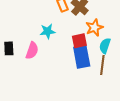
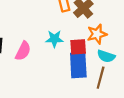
cyan star: (48, 31) -> (54, 39), moved
cyan semicircle: (105, 46) -> (106, 56), turned -98

